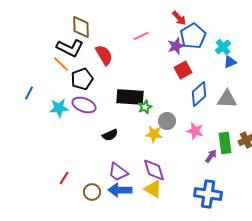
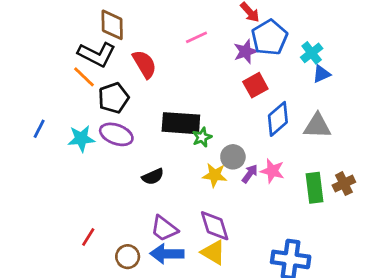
blue line: (29, 93) -> (39, 129), moved
purple arrow: (211, 156) -> (250, 174), moved

